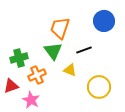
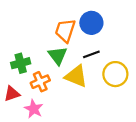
blue circle: (104, 21) -> (91, 23), moved
yellow triangle: (70, 70) -> (76, 76), size x1.6
yellow circle: (99, 87) -> (115, 74), moved

